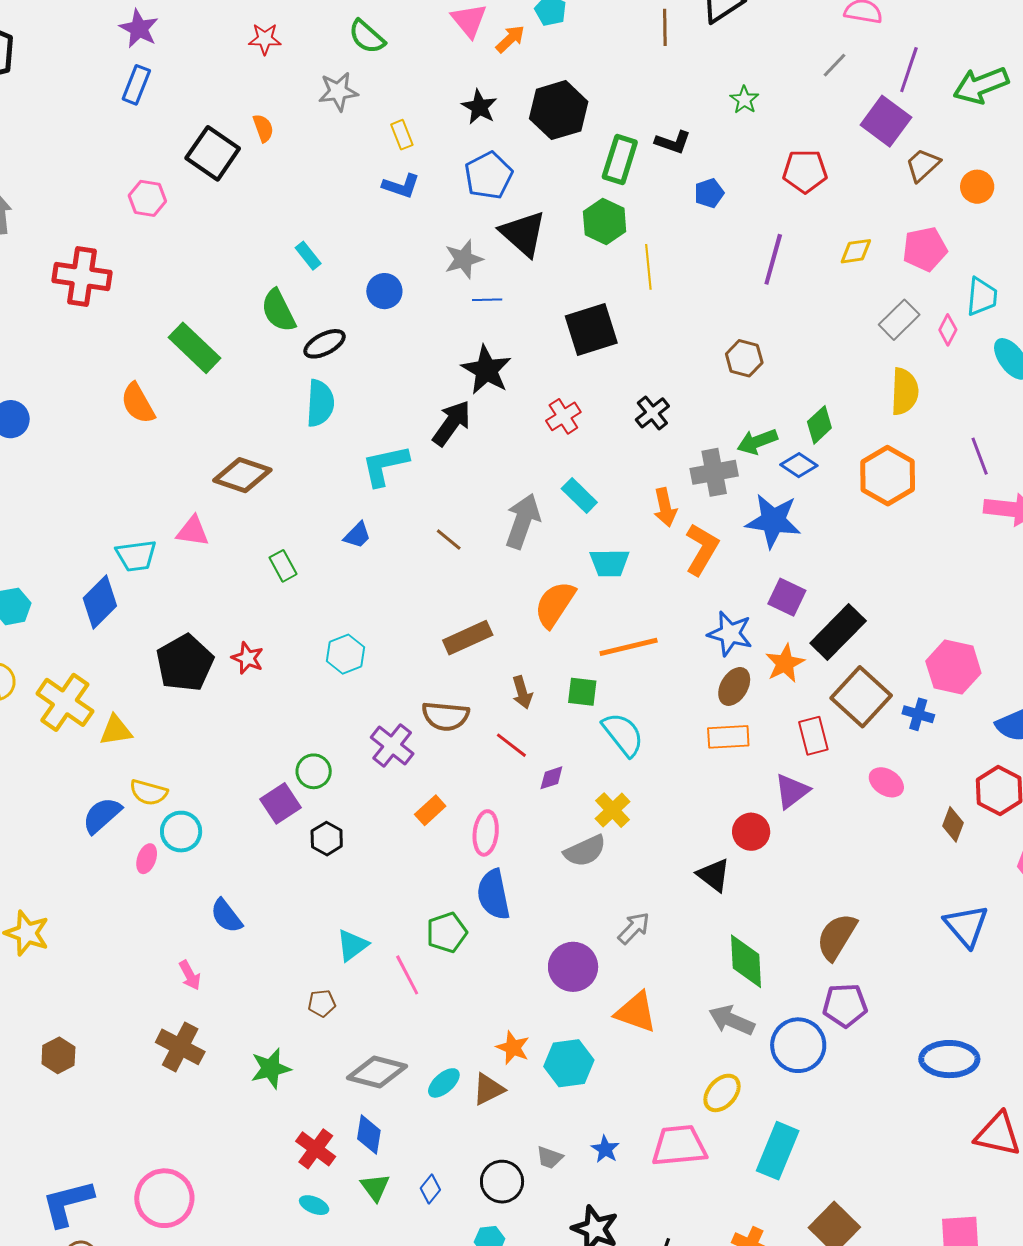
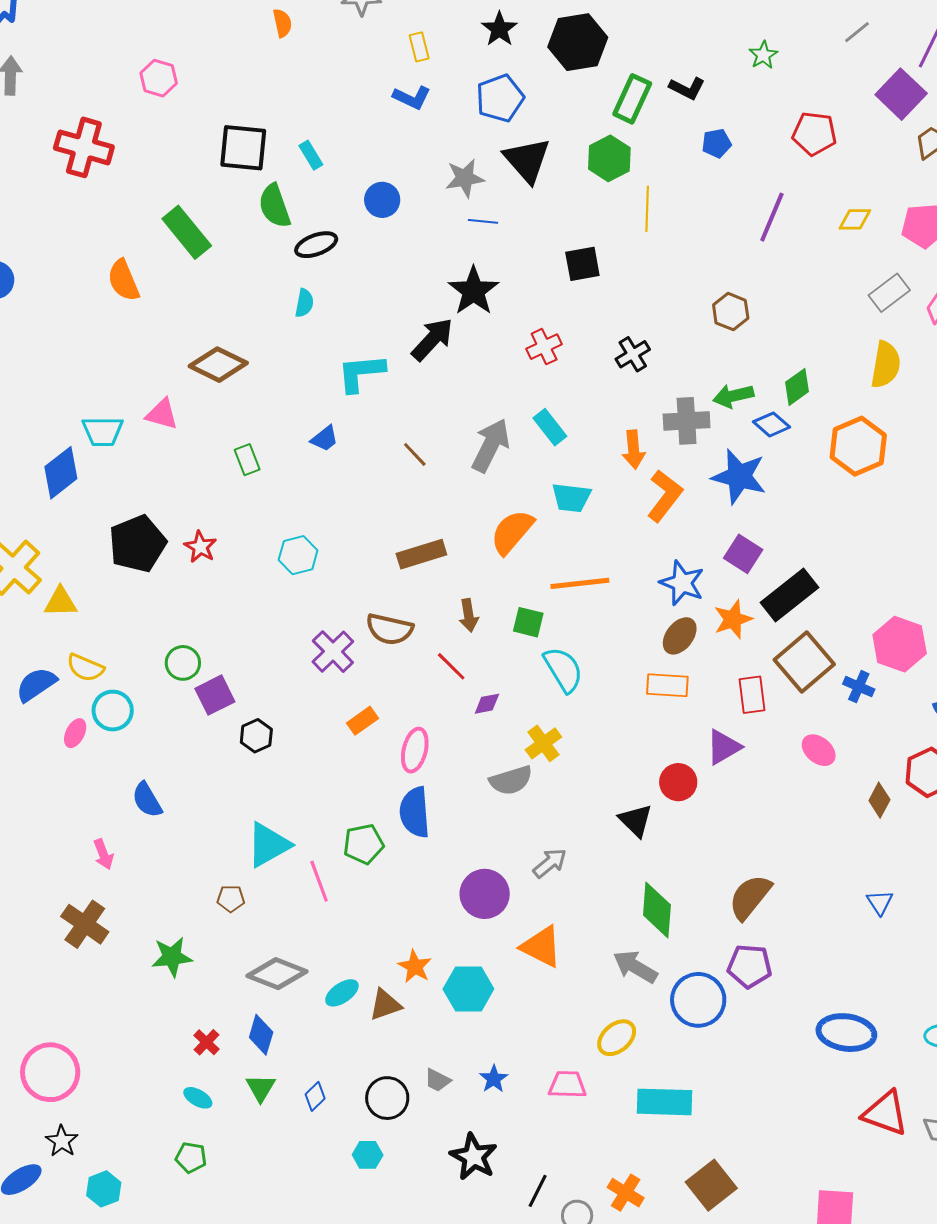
black square: (213, 153) -> (243, 148), moved, turned -36
black square: (591, 330) -> (582, 264), size x0.7
cyan semicircle: (320, 403) -> (304, 303), size x0.6
green circle: (314, 771) -> (183, 663), moved
blue triangle: (966, 926) -> (880, 902), size x0.6
cyan triangle: (352, 945) -> (268, 845), size x1.4
pink trapezoid: (679, 1146) -> (567, 1085), size x0.7
red cross: (316, 1149) -> (206, 1042), size x0.7
cyan rectangle: (778, 1151) -> (665, 1102), turned 62

